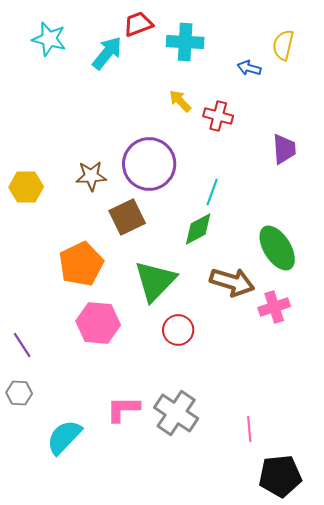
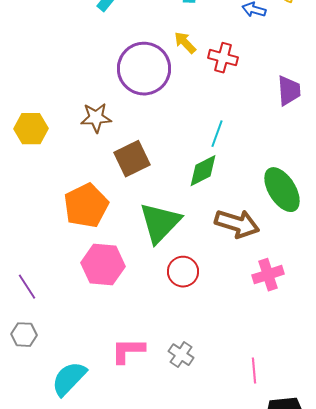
purple circle: (149, 164) -> (144, 69), moved
pink cross: (274, 307) -> (268, 275), moved
gray cross: (176, 413) -> (181, 355), size x0.6

